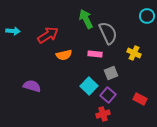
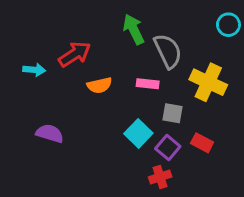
cyan arrow: (13, 31) -> (34, 70), moved
yellow cross: (134, 53) -> (208, 82), size x1.6
gray square: (111, 73) -> (173, 113), turned 32
red rectangle: (140, 99) -> (202, 143), moved

